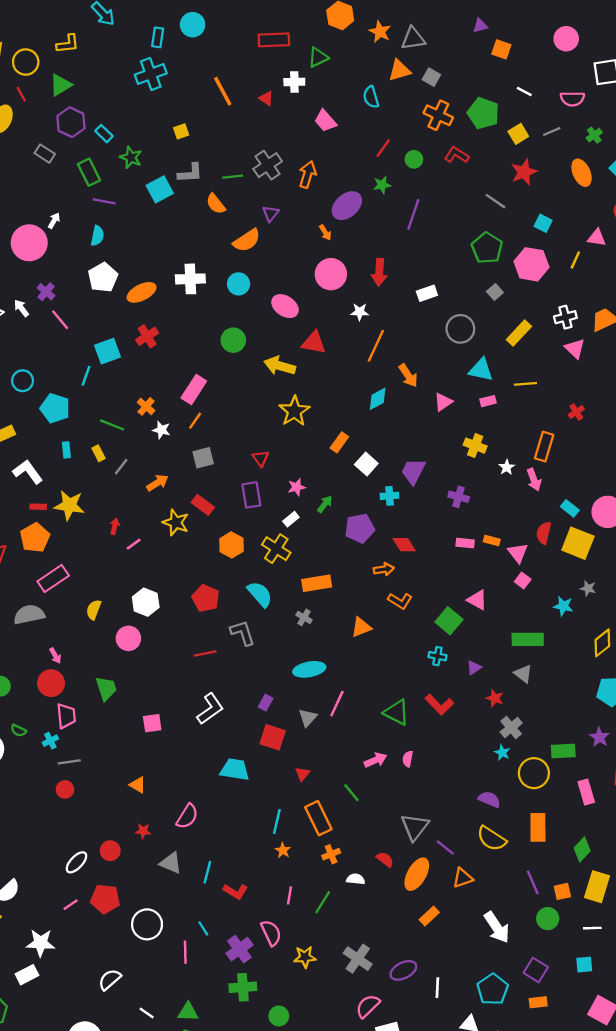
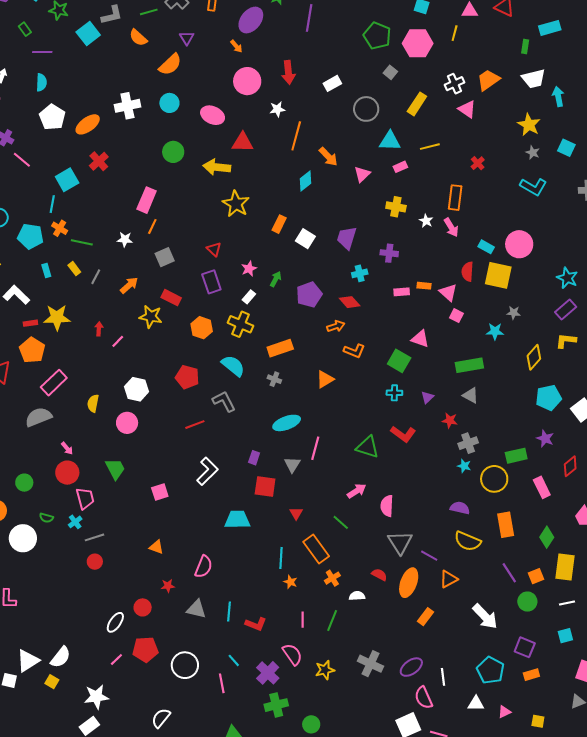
green rectangle: (89, 172) -> (25, 29), size x0.6
orange cross: (146, 406) -> (60, 228), moved
cyan cross: (390, 496) -> (360, 273), moved
gray cross: (511, 728) -> (468, 443), turned 30
pink semicircle: (408, 759) -> (387, 506), moved, size x1.5
pink semicircle: (368, 1006) -> (424, 698), moved, turned -60

